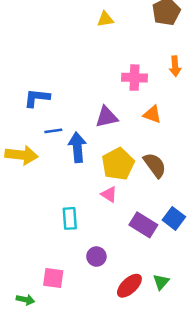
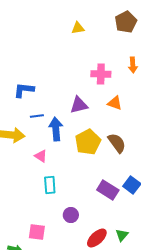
pink triangle: (109, 194) -> (41, 156), moved

